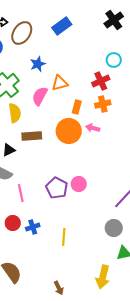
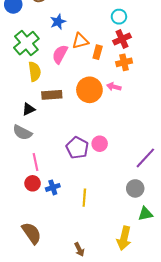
cyan circle: (114, 60) -> (119, 17), moved
orange rectangle: (77, 107) -> (98, 52), moved
pink line: (21, 193) -> (36, 162), moved

